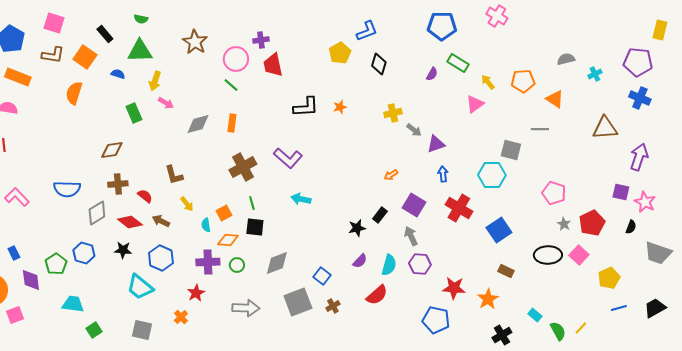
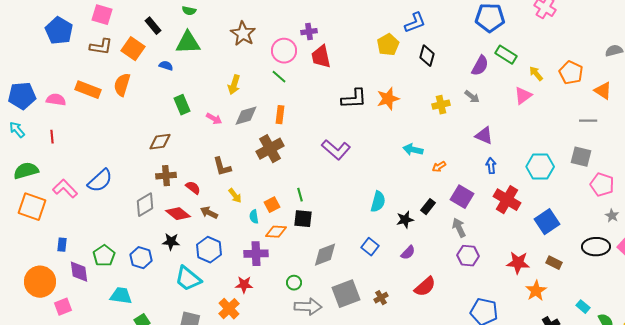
purple semicircle: (432, 74) -> (480, 66), size x1.5
orange rectangle: (18, 77) -> (88, 90), moved
yellow arrow: (155, 81) -> (234, 85), moved
orange pentagon: (523, 81) -> (571, 73), turned 30
pink arrow: (166, 103) -> (214, 119), moved
orange star: (340, 107) -> (388, 99), size x1.6
gray arrow: (414, 130) -> (472, 97), moved
purple triangle: (436, 144) -> (484, 136), turned 42
gray square: (511, 150) -> (581, 157), moved
brown cross: (243, 167) -> (270, 149), moved
blue semicircle: (67, 189) -> (100, 181), moved, turned -44
cyan arrow: (301, 199) -> (413, 150), moved
blue rectangle: (14, 253) -> (62, 245), turned 32
blue hexagon: (84, 253) -> (141, 258), moved
green circle: (237, 265) -> (294, 283), moved
cyan semicircle: (389, 265) -> (378, 202), moved
blue square: (322, 276) -> (370, 247), moved
red star: (454, 288) -> (518, 263), moved
red star: (196, 293) -> (244, 285), turned 30
gray arrow: (246, 308) -> (308, 307), moved
orange cross: (181, 317) -> (229, 309), size x1.5

